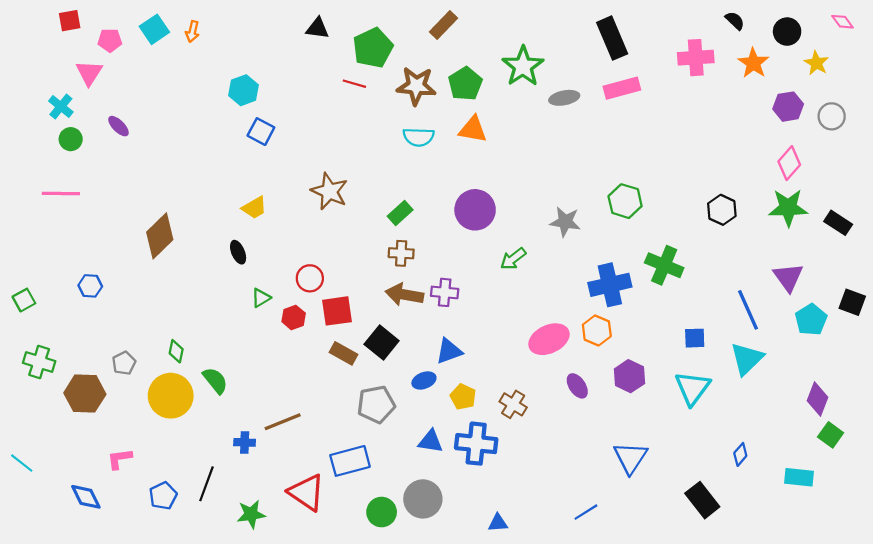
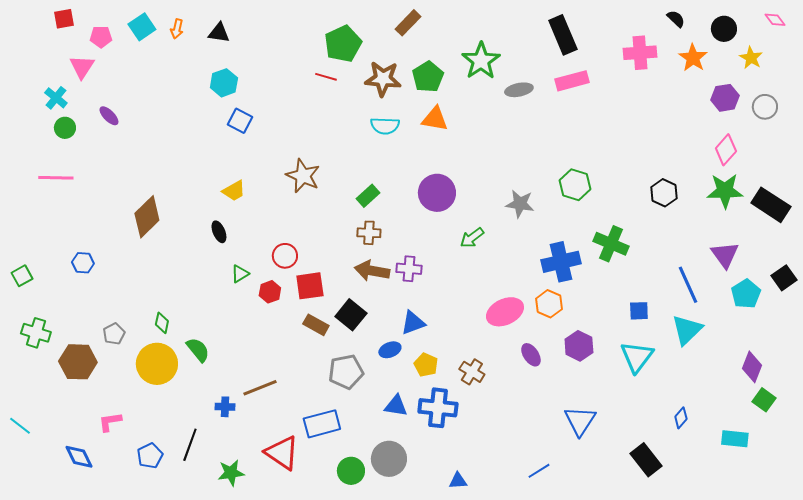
black triangle: (317, 28) -> (219, 33), moved
black rectangle: (838, 223) -> (771, 205), size x1.5
black square: (852, 302) -> (784, 278), turned 35

